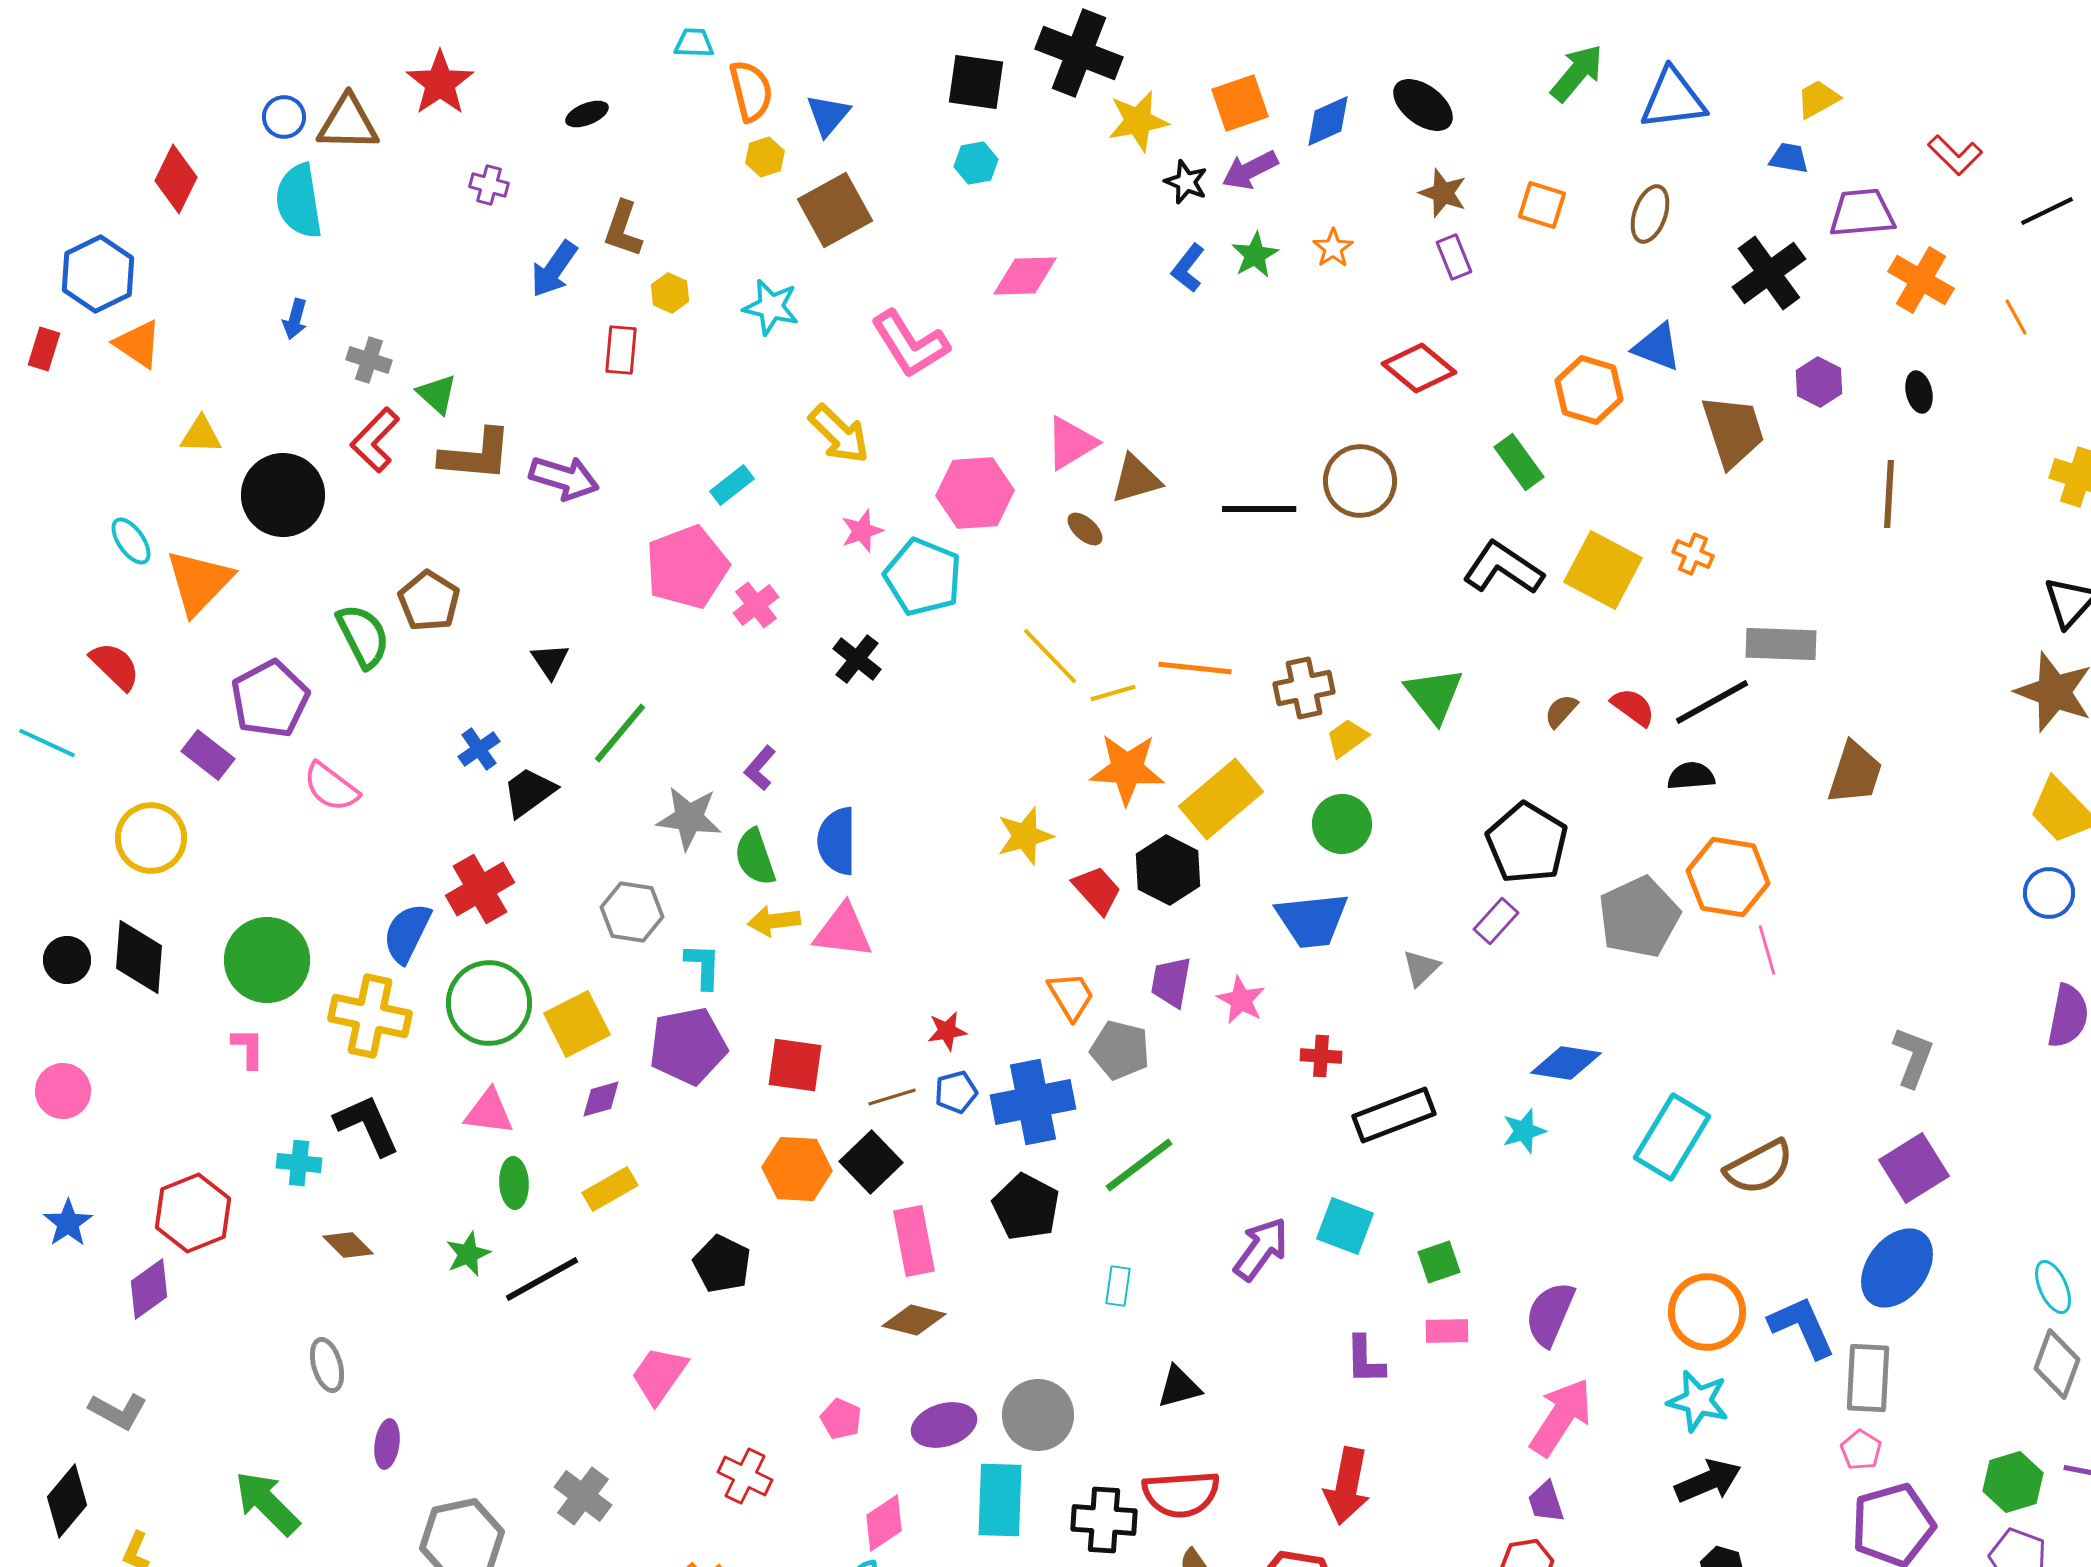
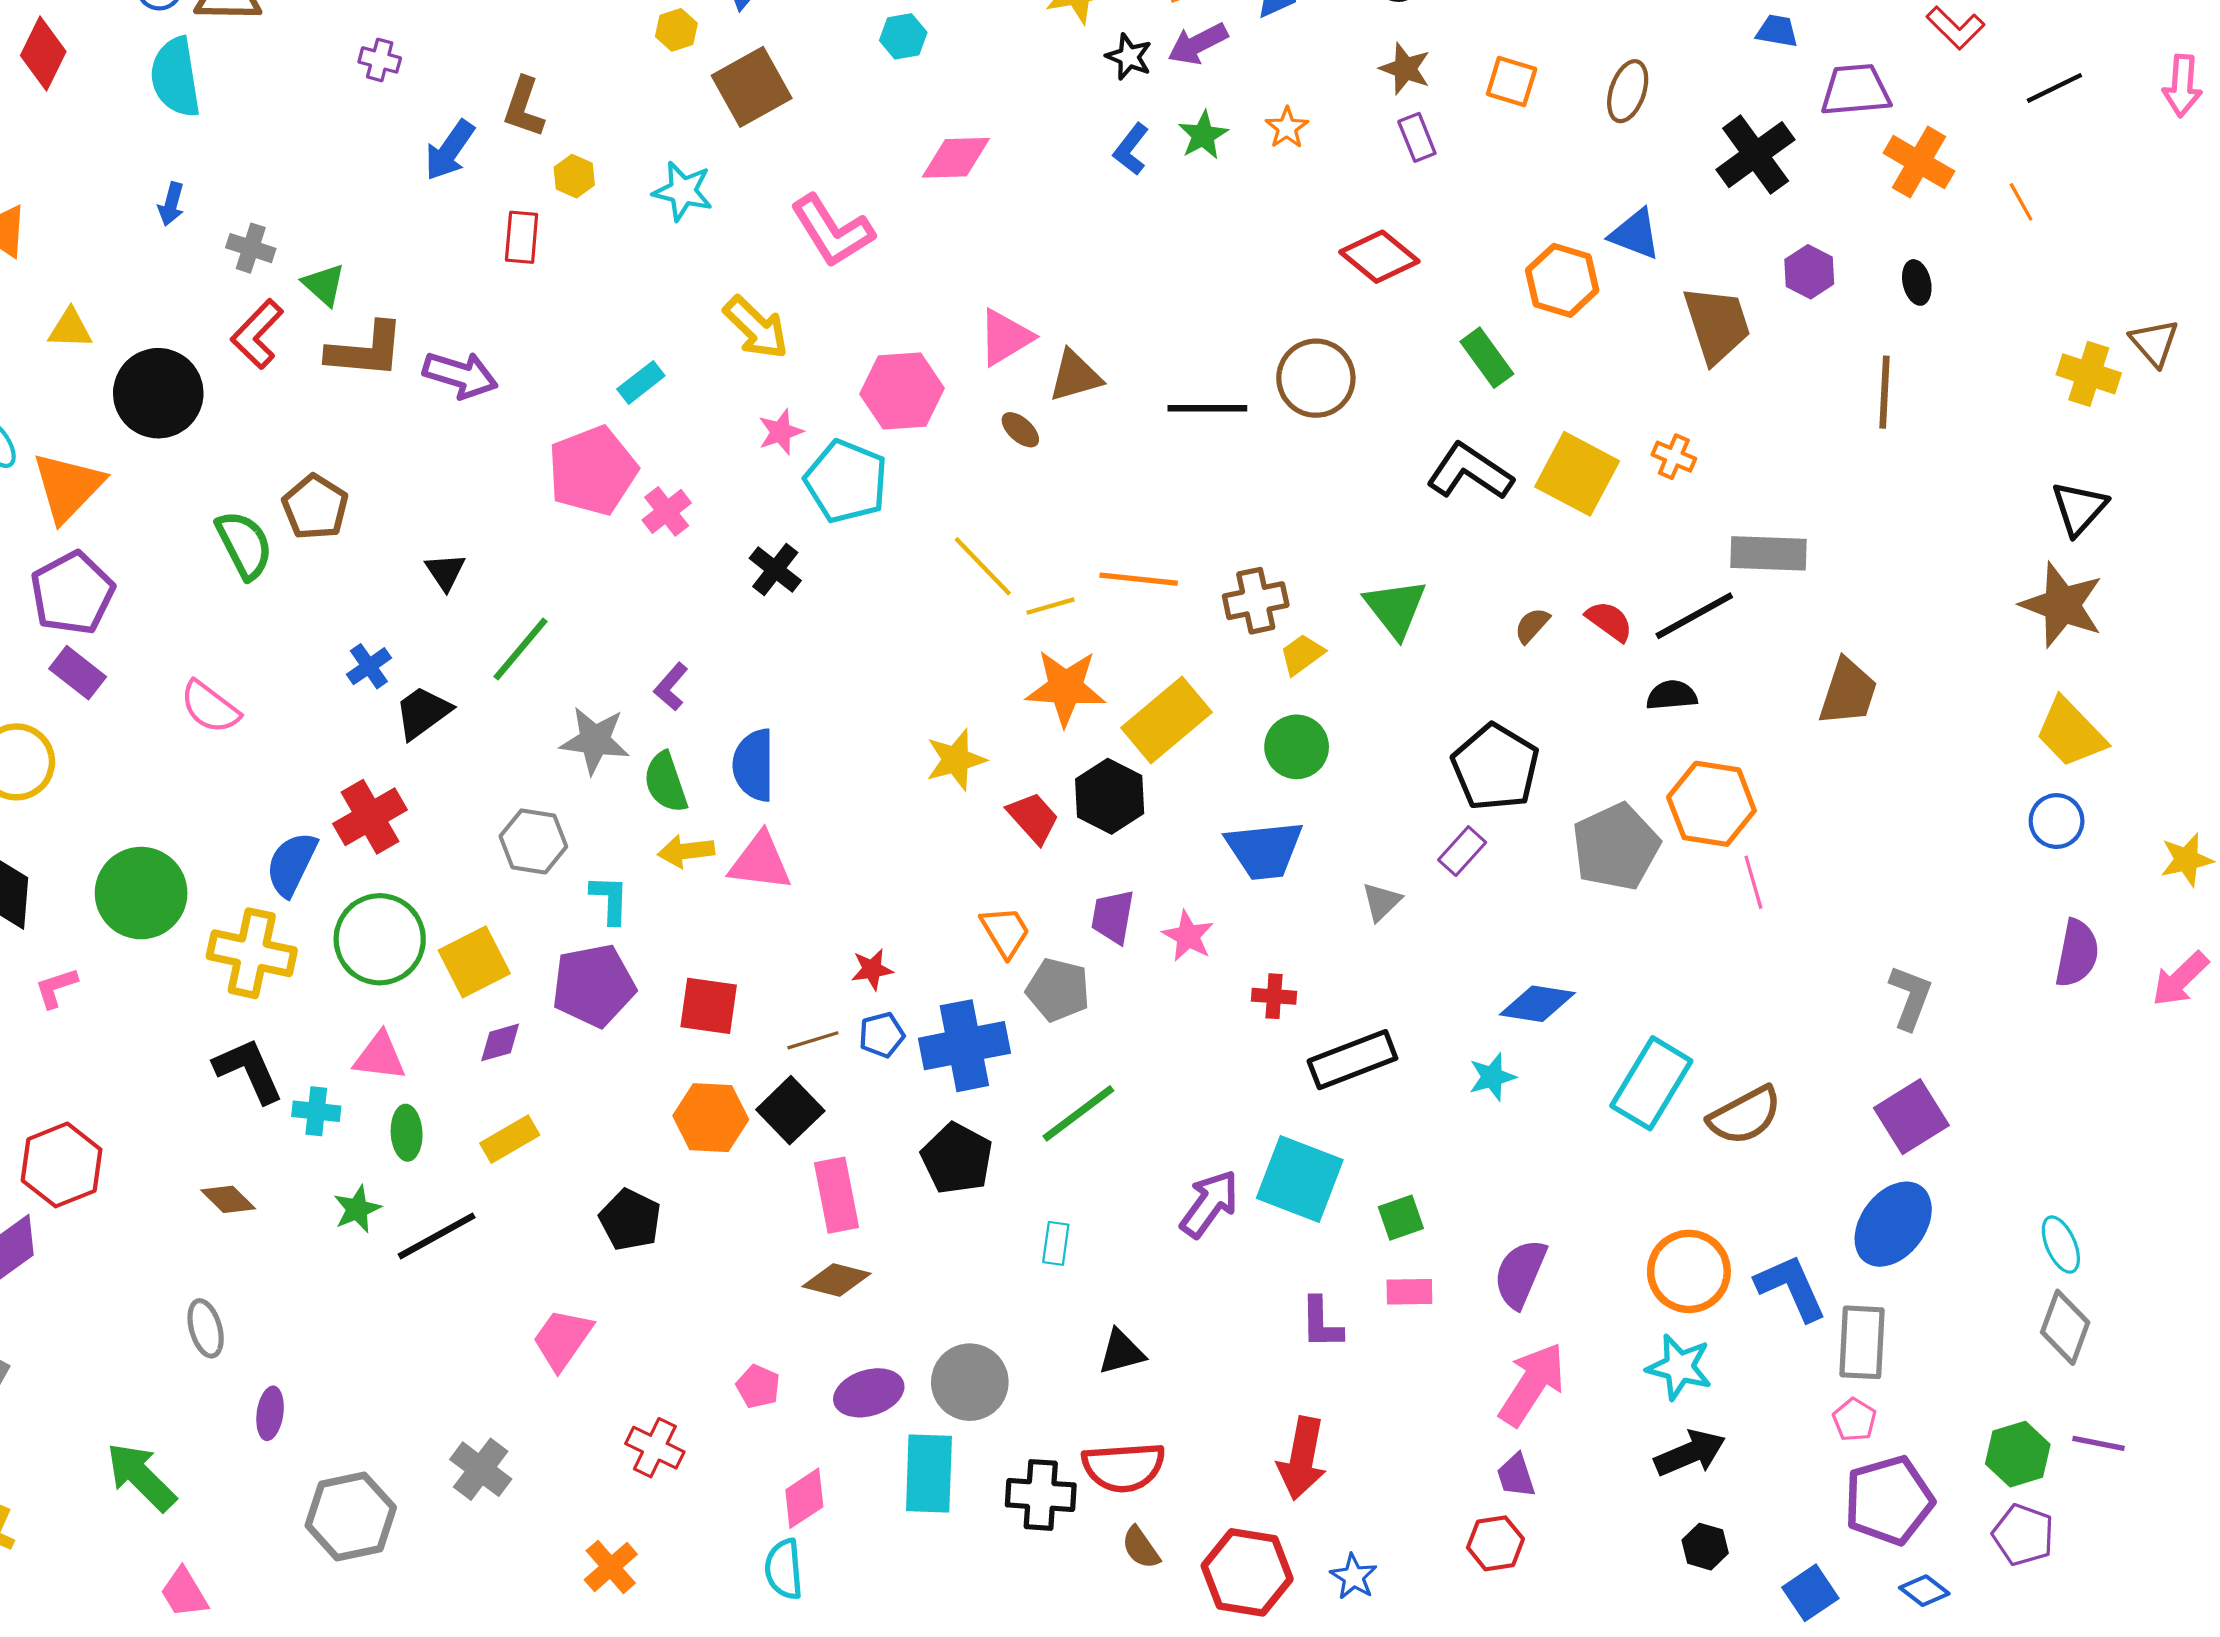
purple pentagon: (270, 699) -> (72, 593), moved
pink L-shape: (248, 1048) -> (56, 988), moved, turned -108
cyan cross: (299, 1163) -> (316, 1111), moved
cyan square: (1345, 1226) -> (1300, 1179), size x1.4

